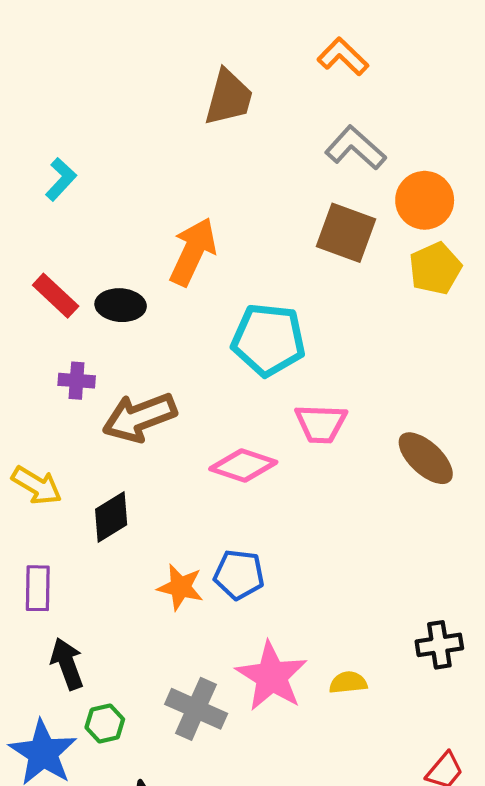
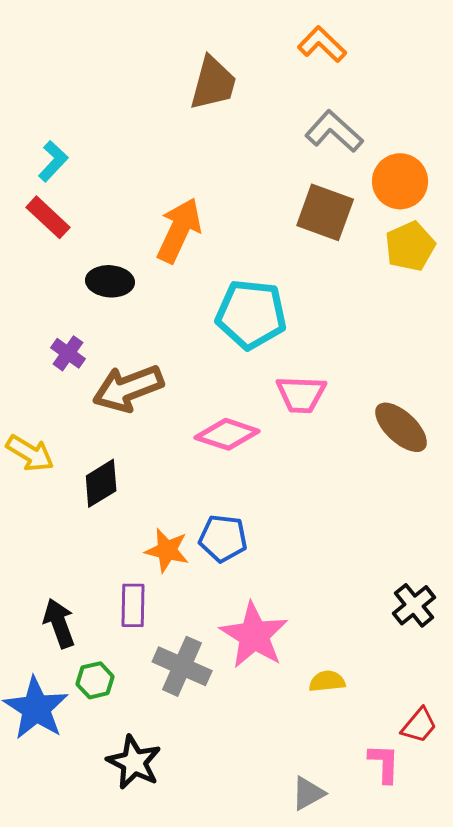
red rectangle: (56, 296) -> (48, 217), moved
purple cross: (77, 381) -> (68, 353), turned 32
purple rectangle: (38, 588) -> (133, 605), moved
black cross: (439, 645) -> (414, 605), turned -30
yellow semicircle: (348, 683) -> (327, 681), moved

